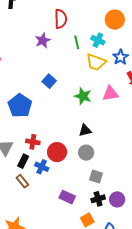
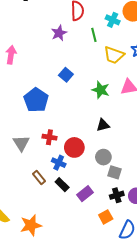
cyan cross: (98, 40) -> (113, 20), moved
gray circle: (86, 153) -> (103, 157), moved
black rectangle: (23, 161) -> (62, 185), moved, turned -72
purple rectangle: (67, 197) -> (85, 194), turned -63

